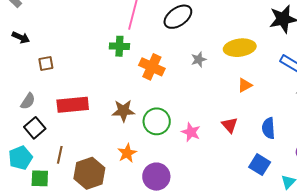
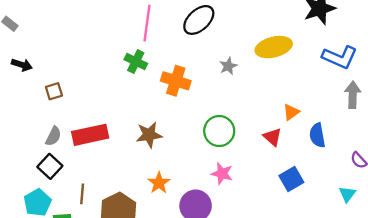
green cross: (119, 46) -> (136, 62), turned 30
orange triangle: (245, 85) -> (291, 112), moved
gray semicircle: (28, 101) -> (53, 136), moved
green circle: (157, 121) -> (219, 131), moved
pink star: (191, 132) -> (222, 174), moved
blue square: (260, 165) -> (291, 179), moved, turned 35

